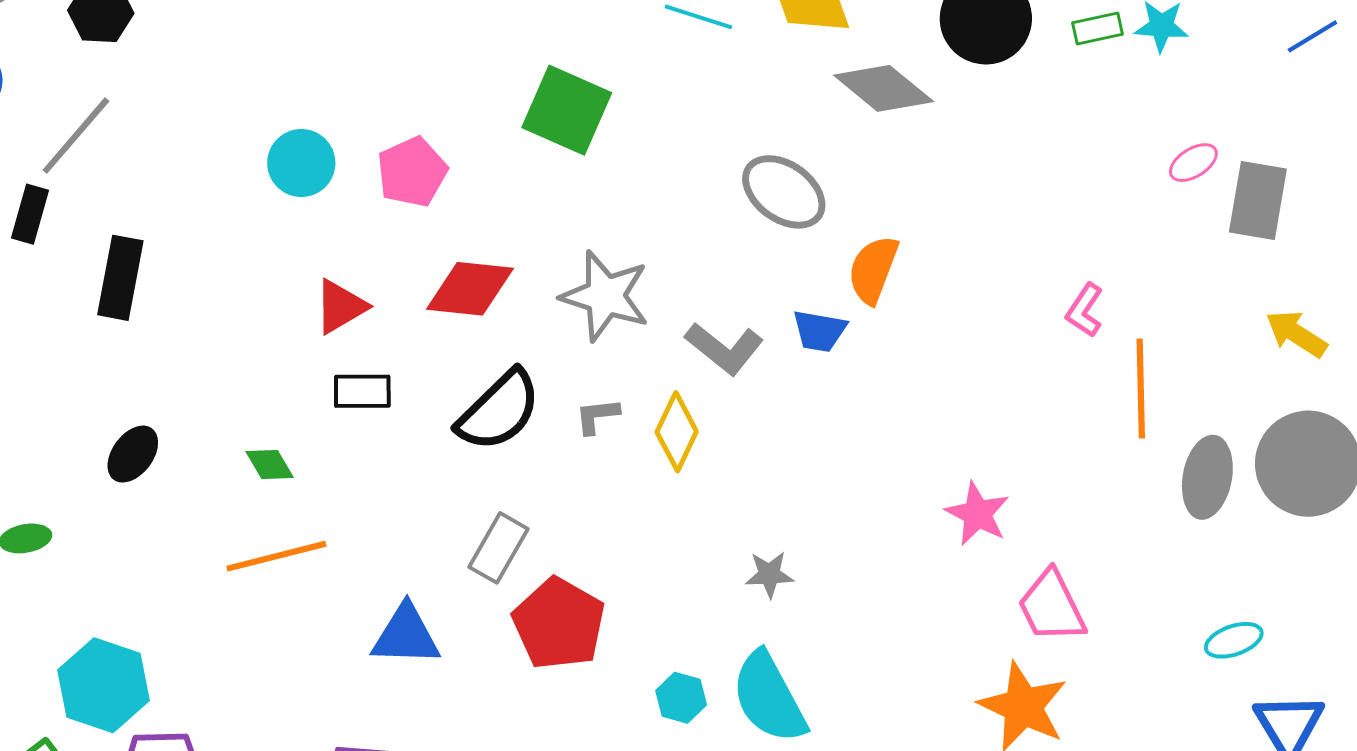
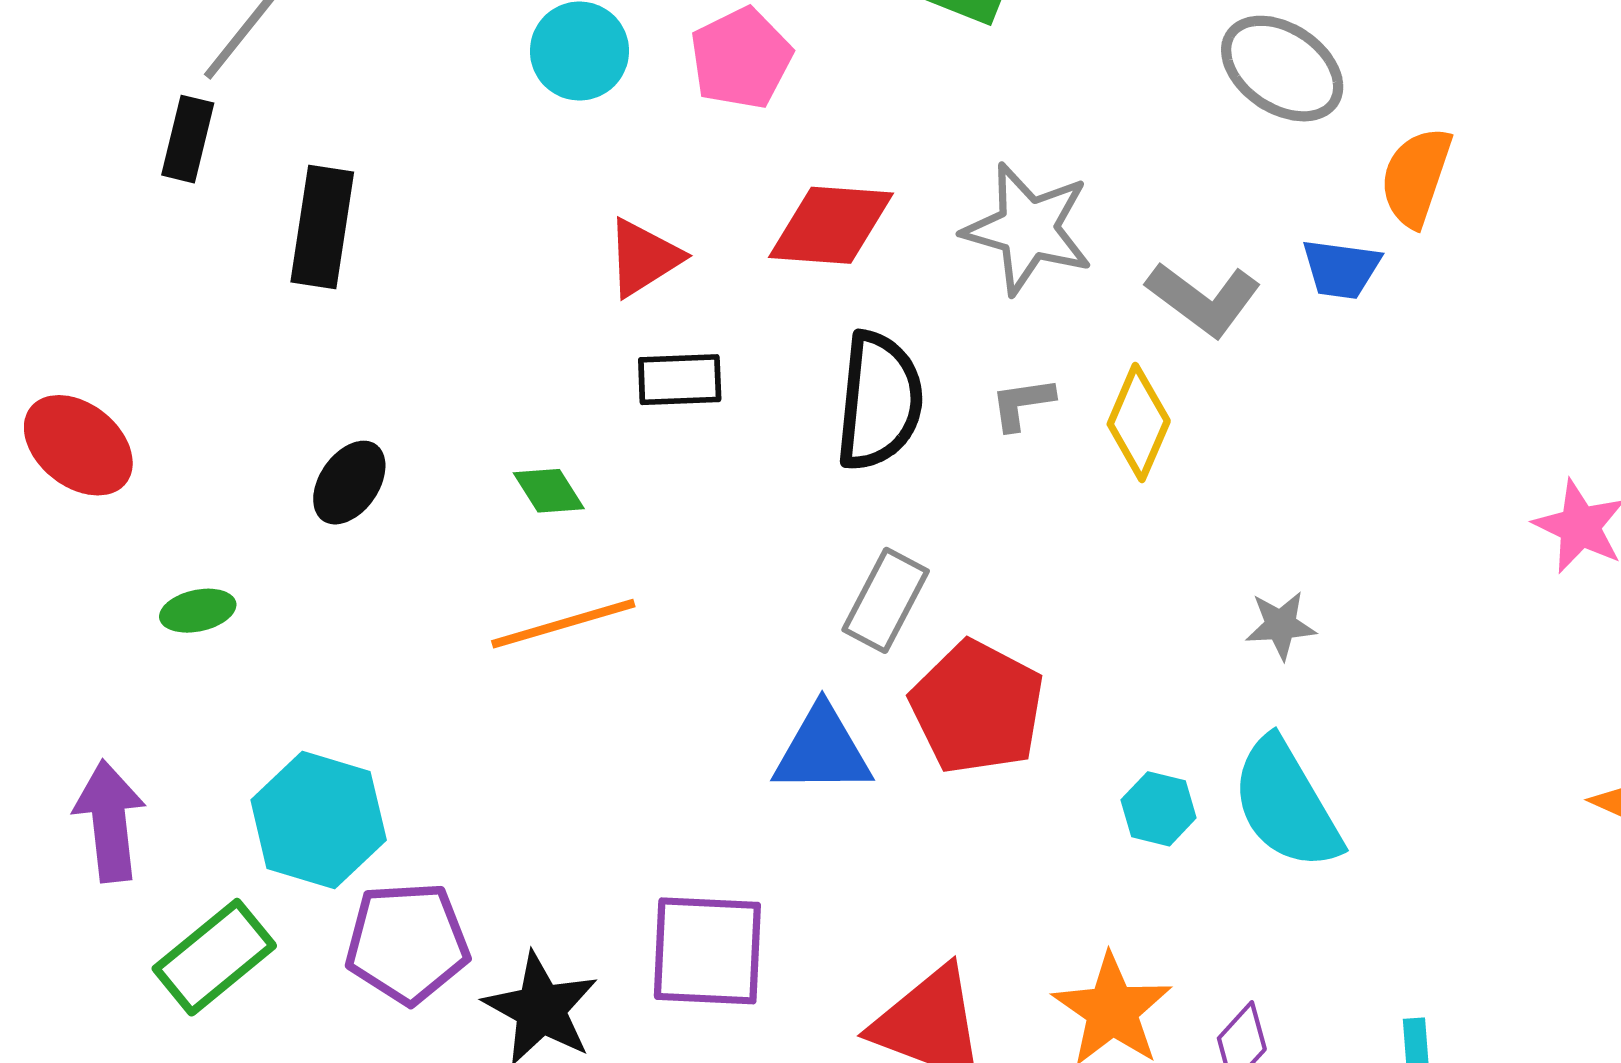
black semicircle: (499, 411) -> (879, 401), turned -38
blue triangle: (406, 635) -> (822, 750), moved

